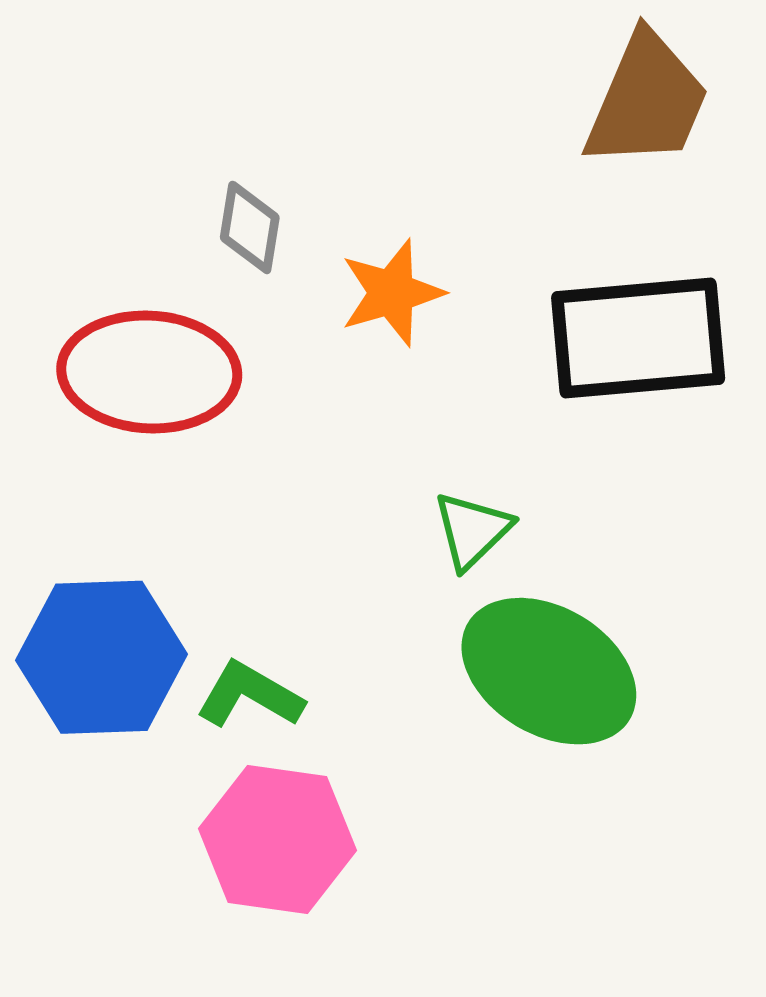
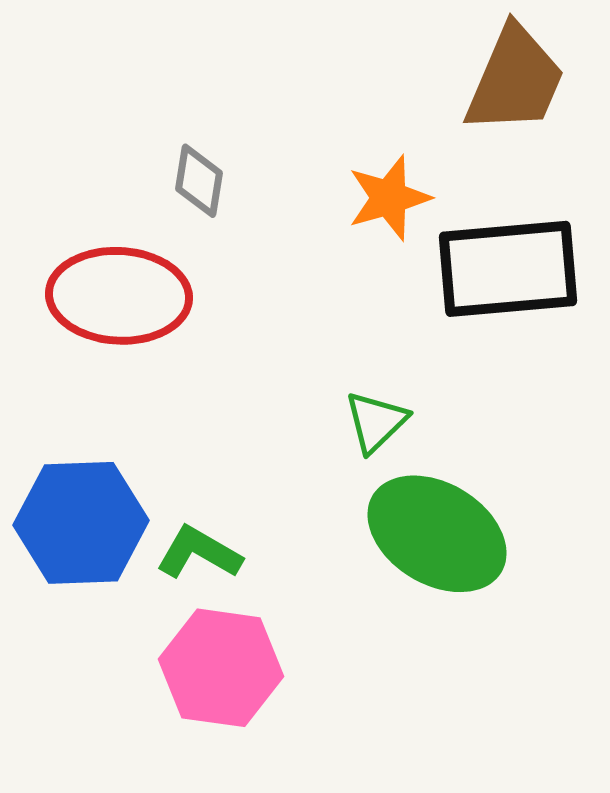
orange star: (392, 293) -> (389, 198), moved

